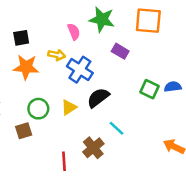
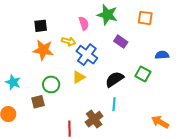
orange square: (148, 21) -> (145, 18), size x0.7
blue semicircle: (173, 87) -> (162, 55), moved
black semicircle: (98, 98) -> (115, 79), moved
yellow triangle: (69, 107) -> (79, 77), moved
cyan line: (117, 128) -> (114, 104), turned 48

